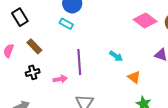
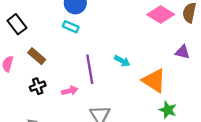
cyan arrow: (116, 56) -> (122, 61), moved
orange triangle: (134, 77) -> (154, 81), size x1.6

